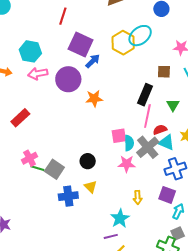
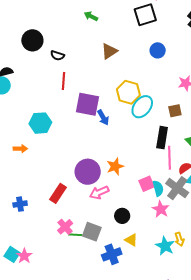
cyan ellipse: (140, 36) -> (142, 107), moved
blue arrow: (93, 61) -> (103, 117), turned 119
pink arrow: (38, 74) -> (99, 192), moved
purple circle: (68, 79) -> (88, 172), moved
orange star: (94, 98) -> (115, 166), moved
red rectangle: (20, 118) -> (58, 193), moved
pink star: (127, 164) -> (161, 209), turned -30
cyan star: (120, 218) -> (165, 246), moved

